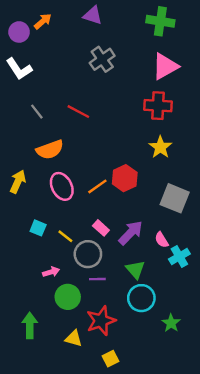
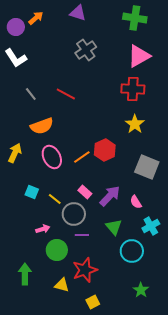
cyan cross: (179, 256) -> (151, 226), moved
cyan circle: (141, 298) -> (132, 251), moved
green star: (171, 323) -> (141, 290), moved

